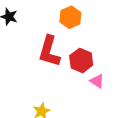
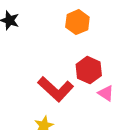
red L-shape: (49, 51) -> (56, 89), moved, turned -64

